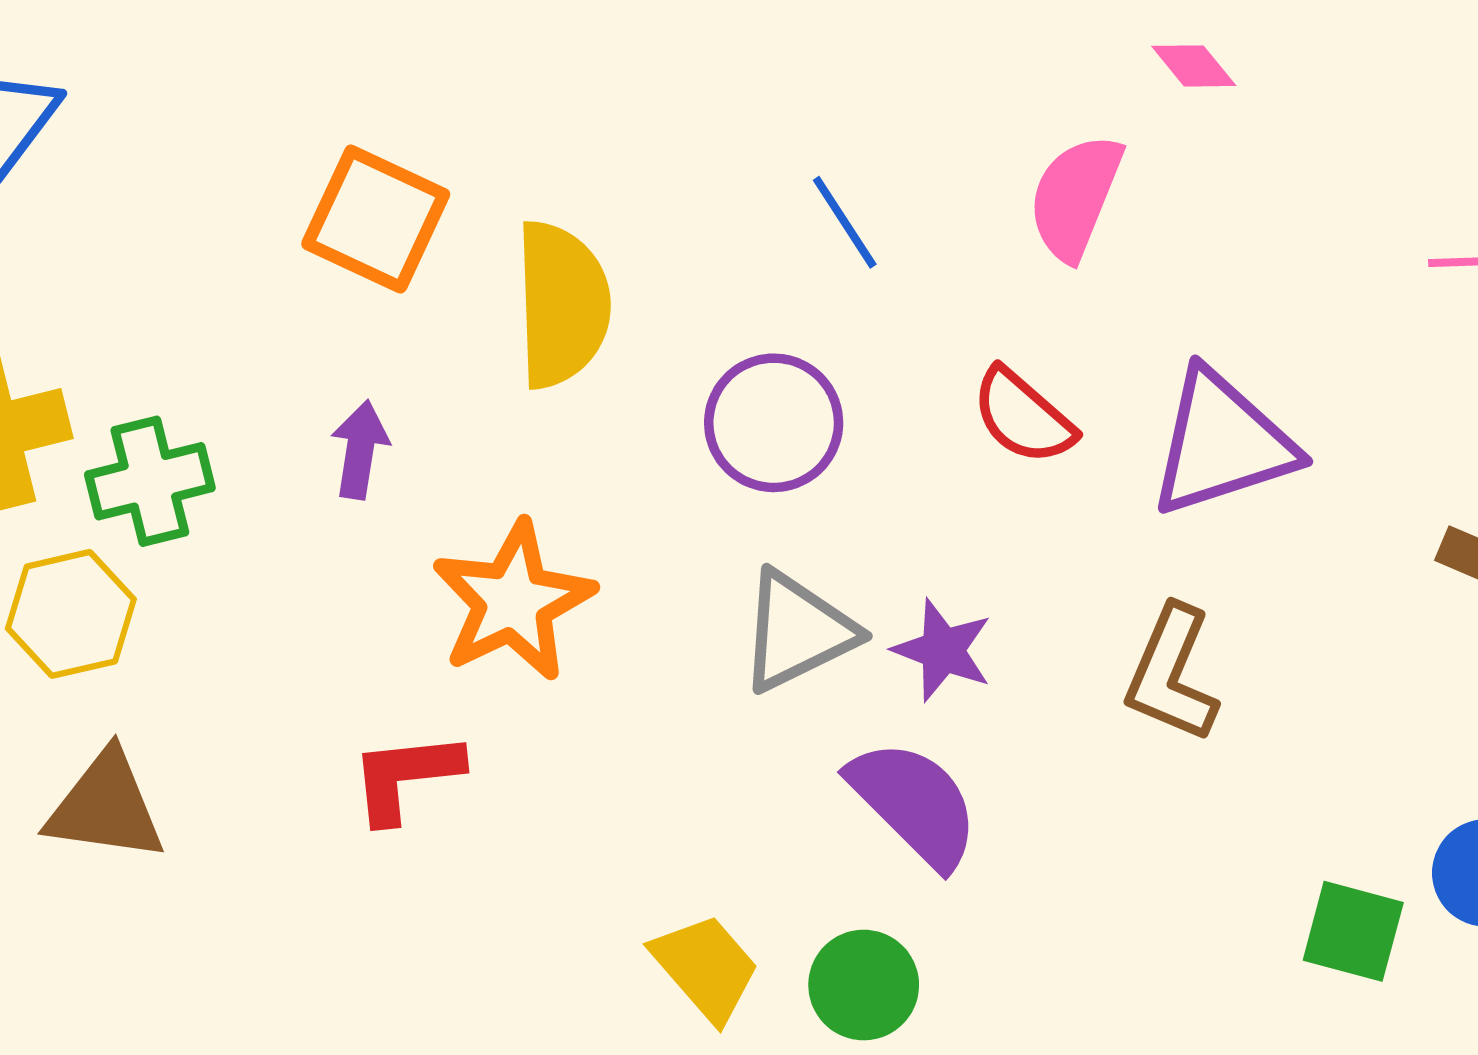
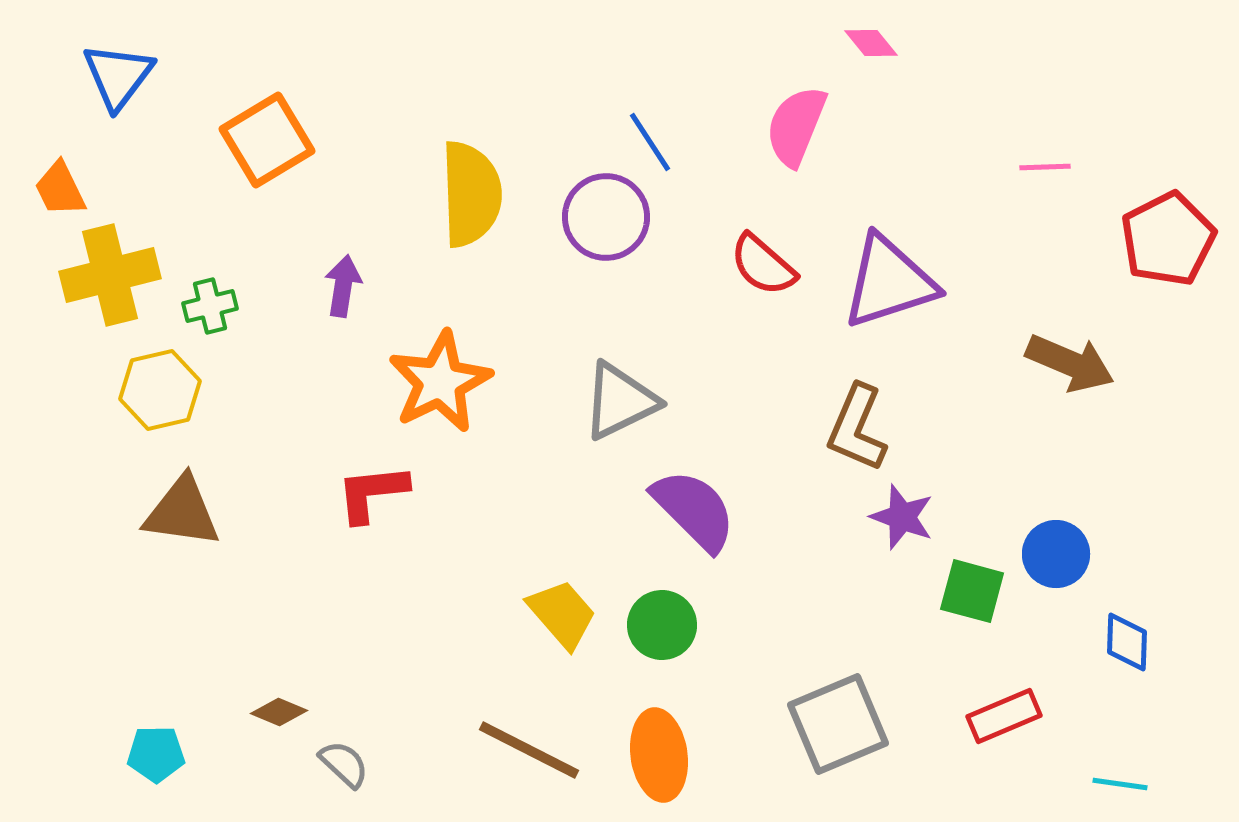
orange square: (376, 219) -> (267, 140), moved, turned 34
purple circle: (774, 423) -> (606, 217), moved
green cross: (150, 481) -> (210, 306), size x0.7
purple star: (943, 650) -> (902, 517), moved

